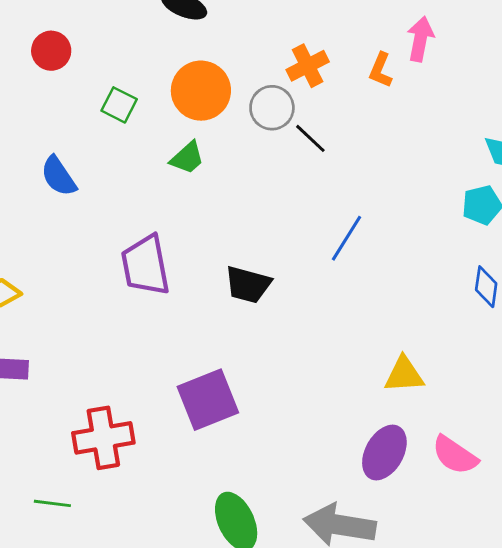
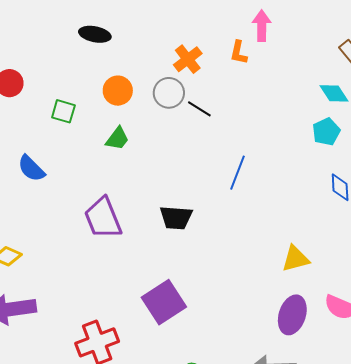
orange circle: (201, 91) -> (118, 91), size x0.7

